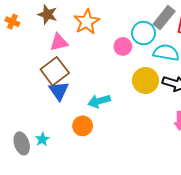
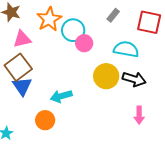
gray rectangle: (164, 18) -> (113, 15), moved, size x0.6
cyan circle: (143, 33) -> (73, 30), moved

